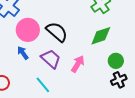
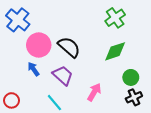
pink arrow: (78, 64) -> (94, 92), moved

